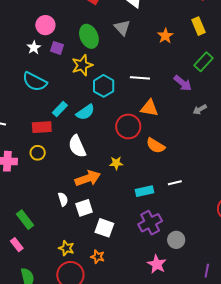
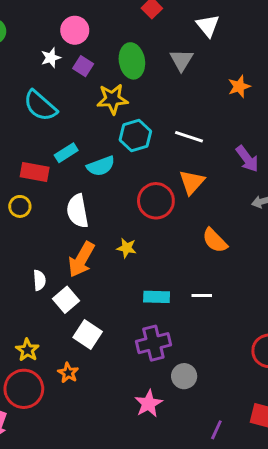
orange triangle: (149, 108) -> (192, 182), turned 48
orange semicircle: (156, 146) -> (215, 240), moved
orange arrow: (88, 178) -> (81, 260), turned 125
white square: (84, 208) -> (66, 300), turned -36

